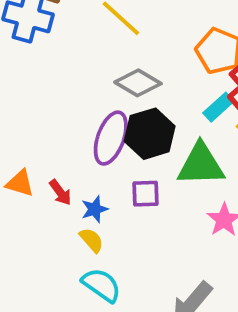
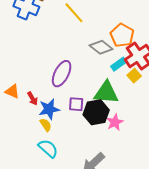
gray diamond: (138, 83) -> (101, 47), moved
black hexagon: (150, 134) -> (96, 112), moved
blue star: (95, 209) -> (49, 109), size x1.5

